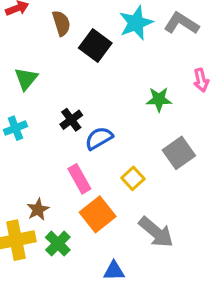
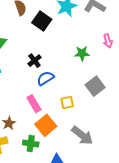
black cross: (71, 120) -> (34, 61), moved
yellow square: (133, 178) -> (67, 103), turned 32
green cross: (58, 244) -> (31, 144), moved, turned -35

